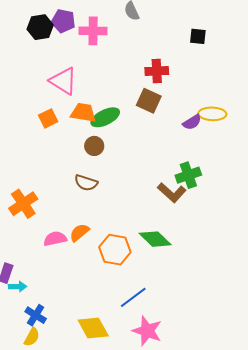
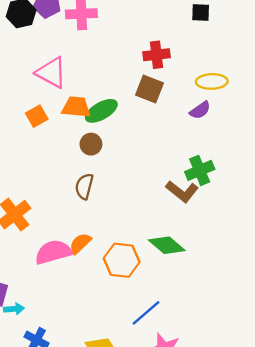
yellow ellipse: (212, 114) -> (212, 81), moved
brown semicircle: (86, 183) -> (84, 186), turned 90
pink semicircle: (55, 239) -> (53, 252), size x1.4

